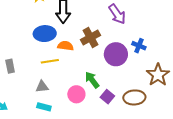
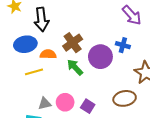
purple arrow: (117, 14) -> (132, 15), moved
green arrow: (92, 80) -> (75, 67), moved
gray triangle: (42, 87) -> (45, 104), moved
purple square: (107, 97) -> (88, 106), moved

